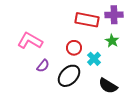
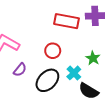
green star: (112, 41) -> (93, 58), moved
cyan cross: (94, 59) -> (74, 73), moved

